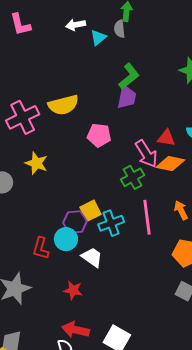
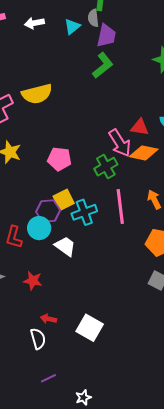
white arrow: (76, 25) -> (34, 23), moved
purple trapezoid: (127, 97) -> (106, 36), moved
pink pentagon: (99, 135) -> (59, 159), moved
red star: (73, 290) -> (33, 281), moved
red arrow: (76, 330) -> (48, 319), size x0.6

